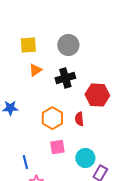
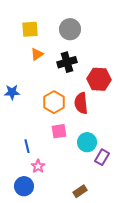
red semicircle: (79, 119) -> (81, 103), size x1.5

